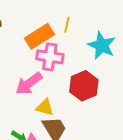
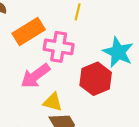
orange rectangle: (39, 36) -> (29, 32), moved
cyan star: (102, 45) -> (118, 52), moved

